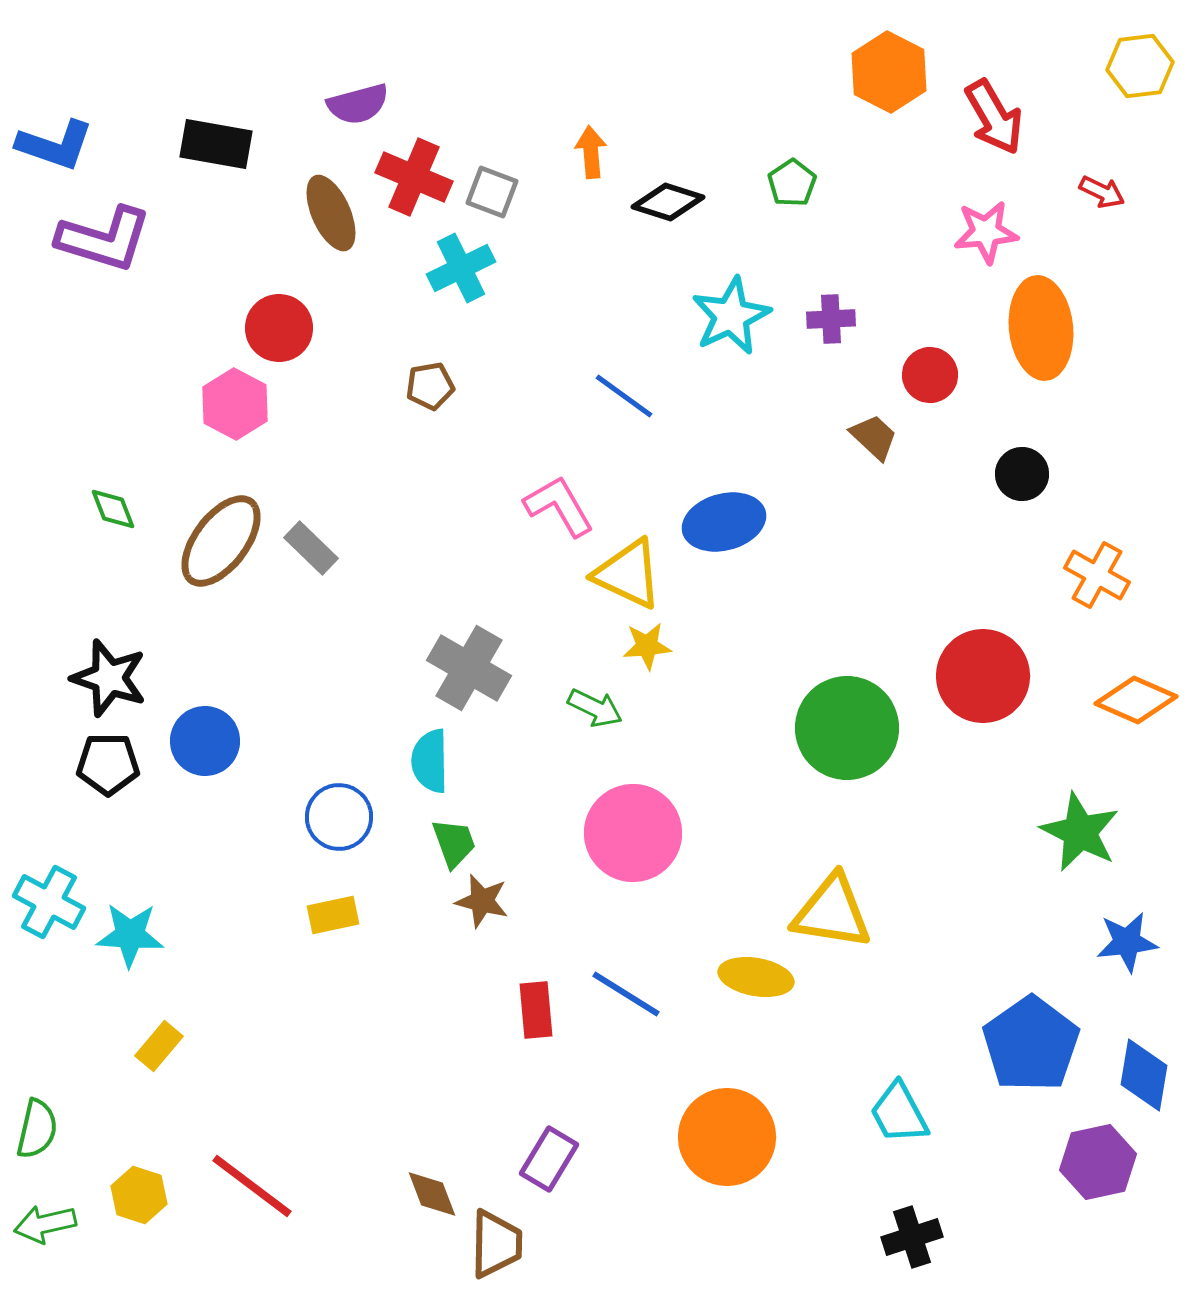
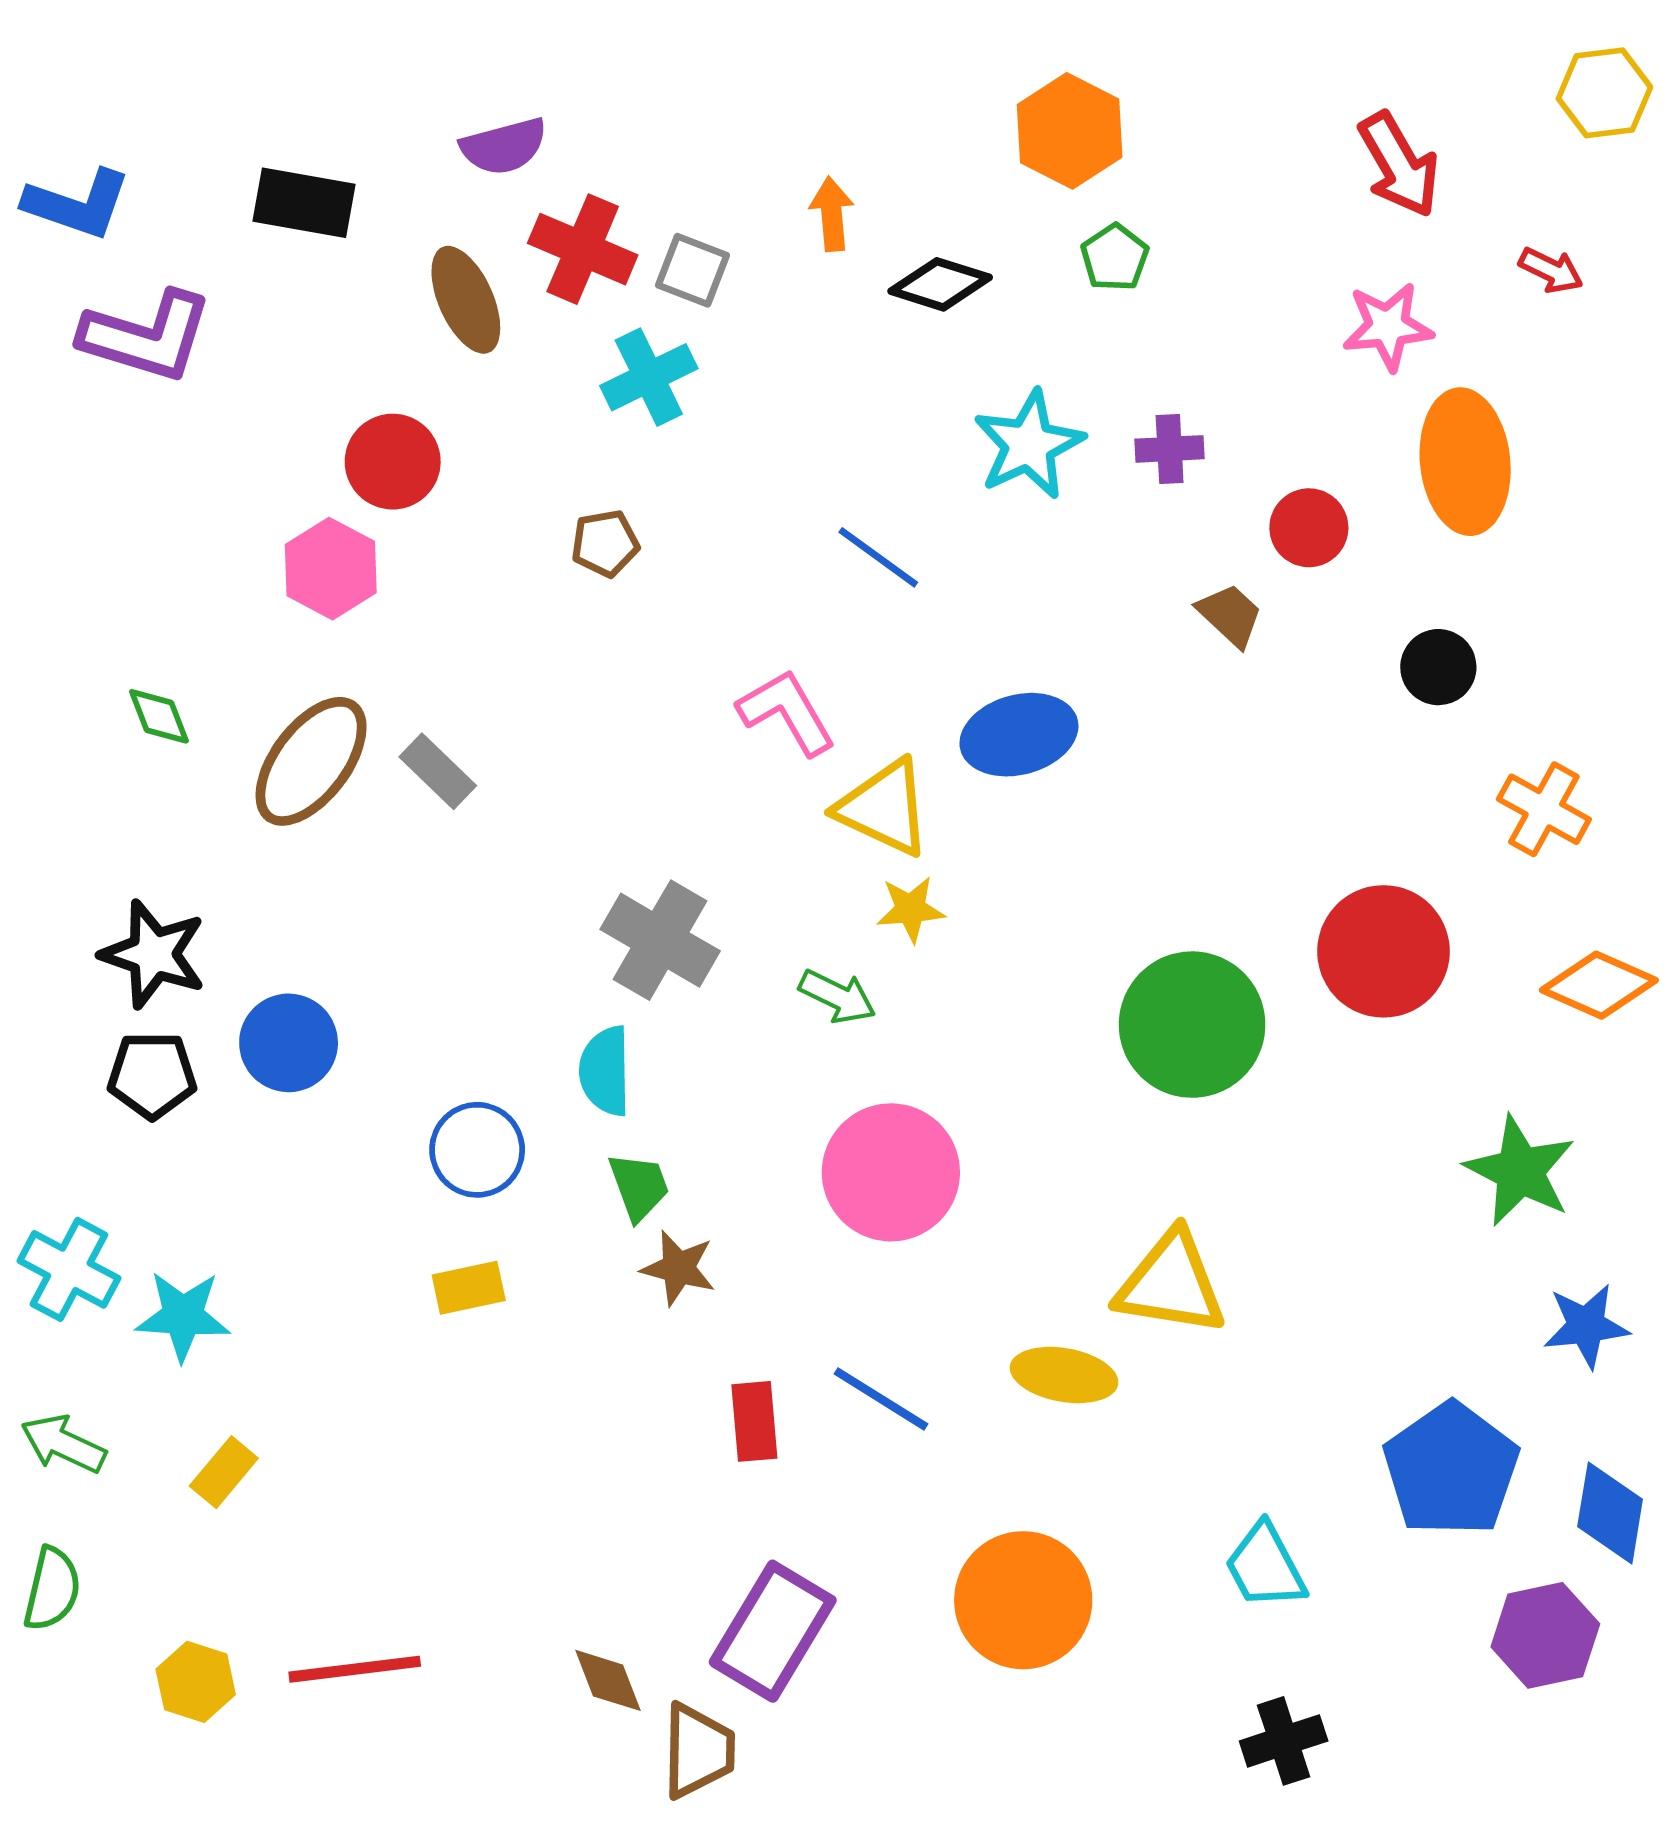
orange hexagon: (889, 72) -> (1070, 131), moved
purple rectangle: (549, 1159) -> (773, 1631), size x1.5
red line: (252, 1186) -> (355, 1669), turned -44
green arrow: (45, 1224) -> (63, 1444), moved, turned 38

